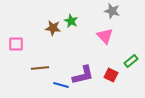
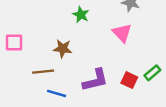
brown star: (53, 28) -> (63, 49), moved
green rectangle: (131, 61) -> (152, 73), moved
blue line: (61, 85) -> (57, 93), moved

